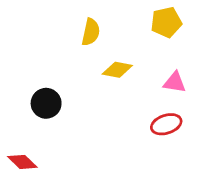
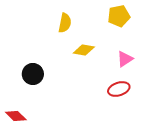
pink triangle: (175, 82) -> (125, 59), turned -42

